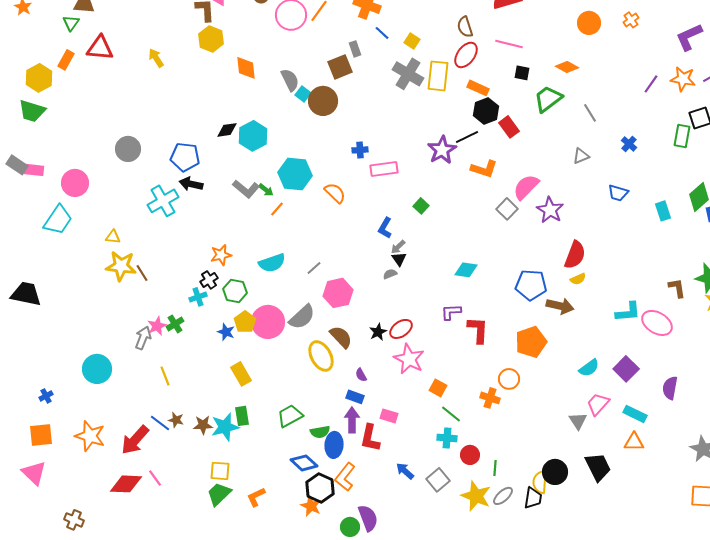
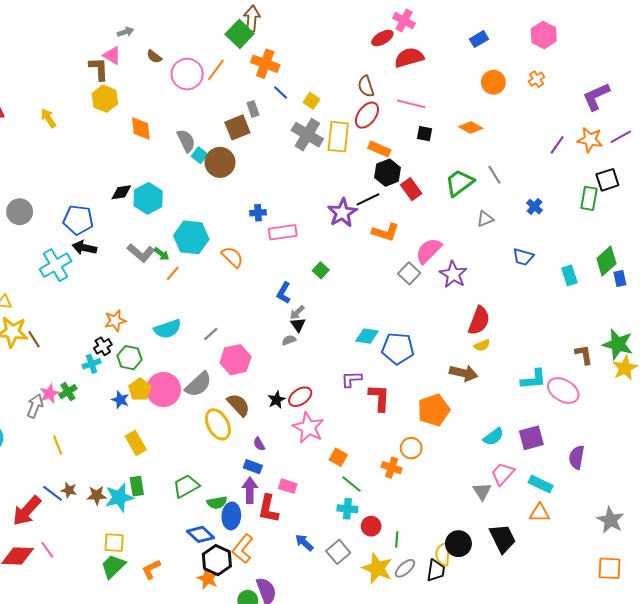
green trapezoid: (548, 99) -> (459, 183), moved
blue pentagon: (531, 285) -> (398, 348), moved
purple square: (626, 369) -> (531, 438), turned 30

